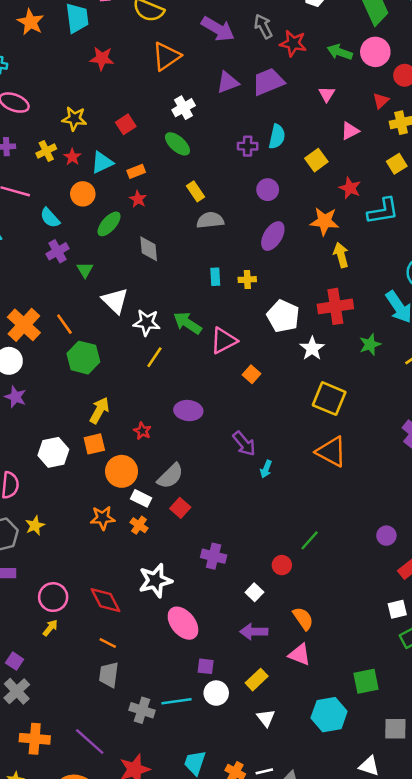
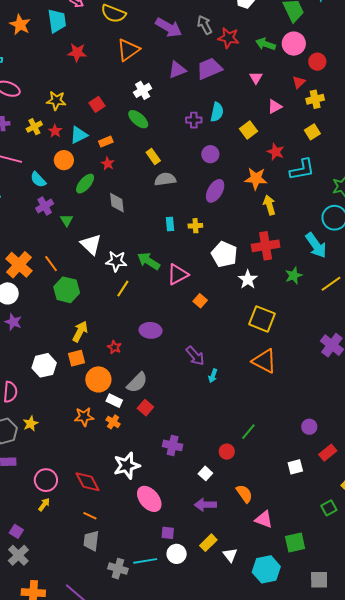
white square: (397, 609) -> (295, 467), moved
pink triangle: (299, 654) -> (264, 519), moved
white triangle: (266, 718) -> (230, 555), moved

